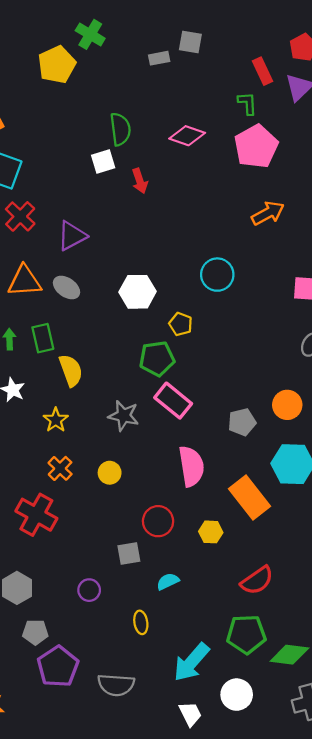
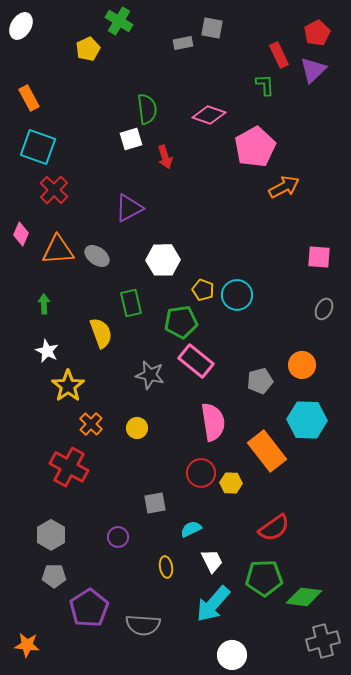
yellow pentagon: (57, 65) -> (88, 49), size x0.7
pink pentagon: (256, 146) -> (255, 147), moved
purple triangle: (72, 236) -> (129, 208), moved
cyan circle: (217, 275) -> (237, 295), moved
green rectangle: (43, 338) -> (131, 303), moved
yellow star: (56, 420) -> (68, 386), moved, size x1.4
red circle: (158, 521) -> (201, 473), moved
gray pentagon: (35, 632) -> (54, 576), moved
white circle: (237, 695) -> (232, 655), moved
white trapezoid: (190, 714) -> (212, 561), moved

